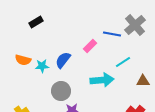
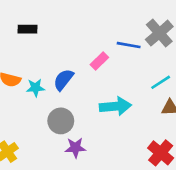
black rectangle: (36, 22) -> (27, 29), turned 32
cyan line: (123, 62) -> (161, 82), moved

